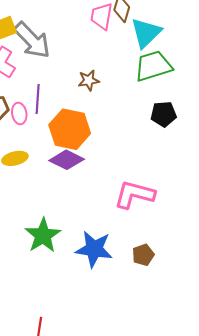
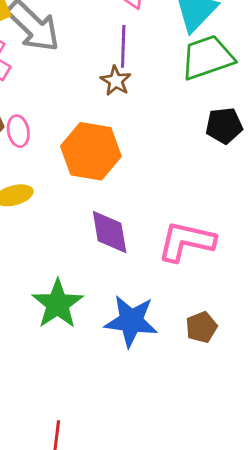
brown star: (89, 80) -> (116, 81), turned -30
purple line: (38, 99) -> (123, 46), moved
purple diamond: (67, 160) -> (110, 232), moved, turned 56

